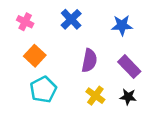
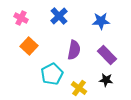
cyan pentagon: (43, 90) -> (52, 74), moved
yellow cross: (95, 96) -> (79, 88), moved

